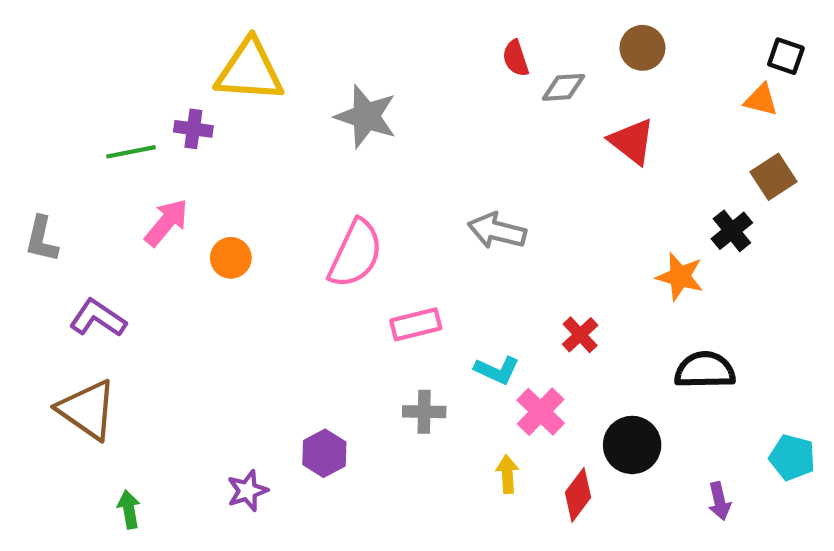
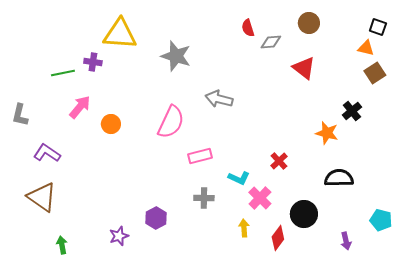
brown square: (773, 177) -> (375, 73), moved
gray arrow: (497, 231) -> (219, 99), moved

